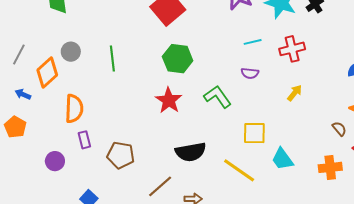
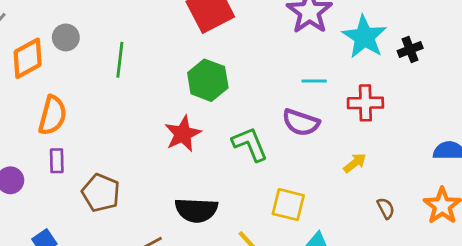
purple semicircle: (250, 73) -> (301, 122), size x1.5
brown semicircle: (339, 129) -> (386, 208), moved

